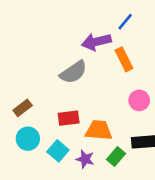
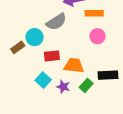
orange rectangle: (124, 59) -> (94, 13), turned -66
pink circle: (139, 100) -> (98, 36), moved
cyan circle: (28, 139) -> (35, 37), moved

